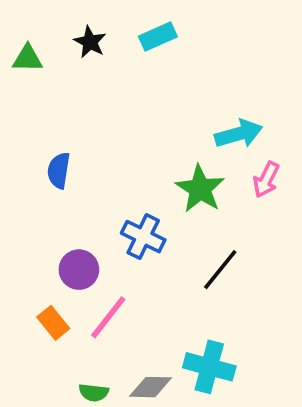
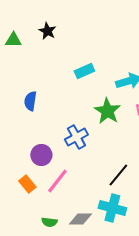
cyan rectangle: (158, 36) -> (84, 71), moved
blue cross: (143, 237) -> (76, 137), turned 35
black line: (220, 270) -> (118, 175), moved

